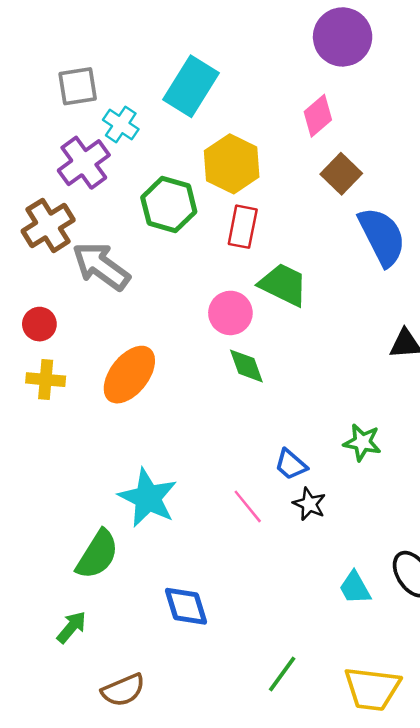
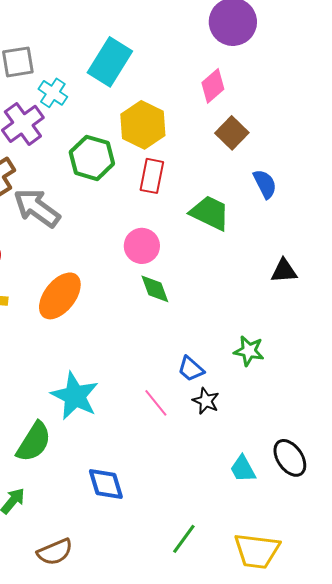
blue semicircle: (382, 237) -> (265, 184), size x0.6
green trapezoid: (283, 285) -> (210, 213), moved

